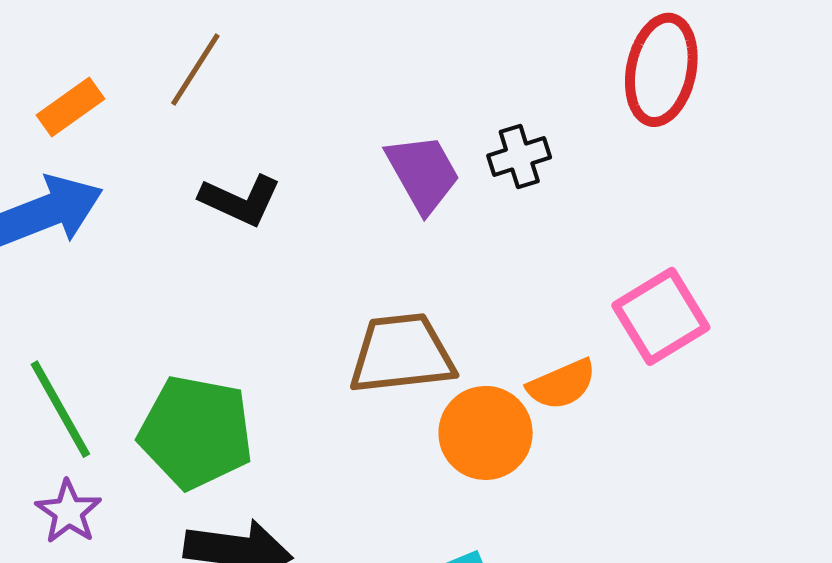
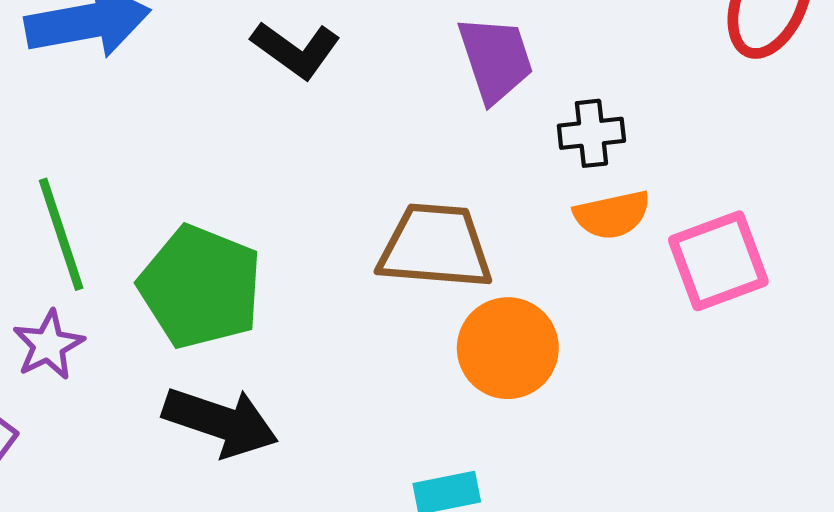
black cross: (519, 156) -> (591, 133), moved
orange semicircle: (562, 384) -> (612, 215), moved

